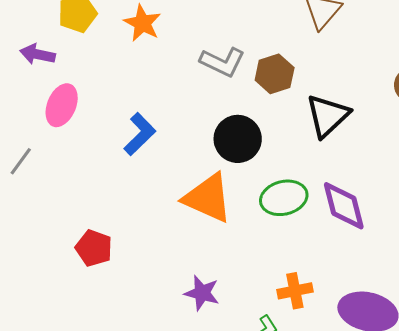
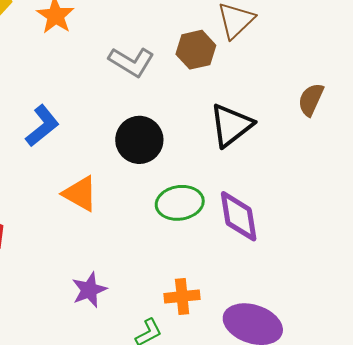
brown hexagon: (275, 74) -> (196, 50), moved
orange triangle: (208, 198) -> (80, 194), moved, size x0.7
purple star: (202, 293) -> (89, 290), turned 30

